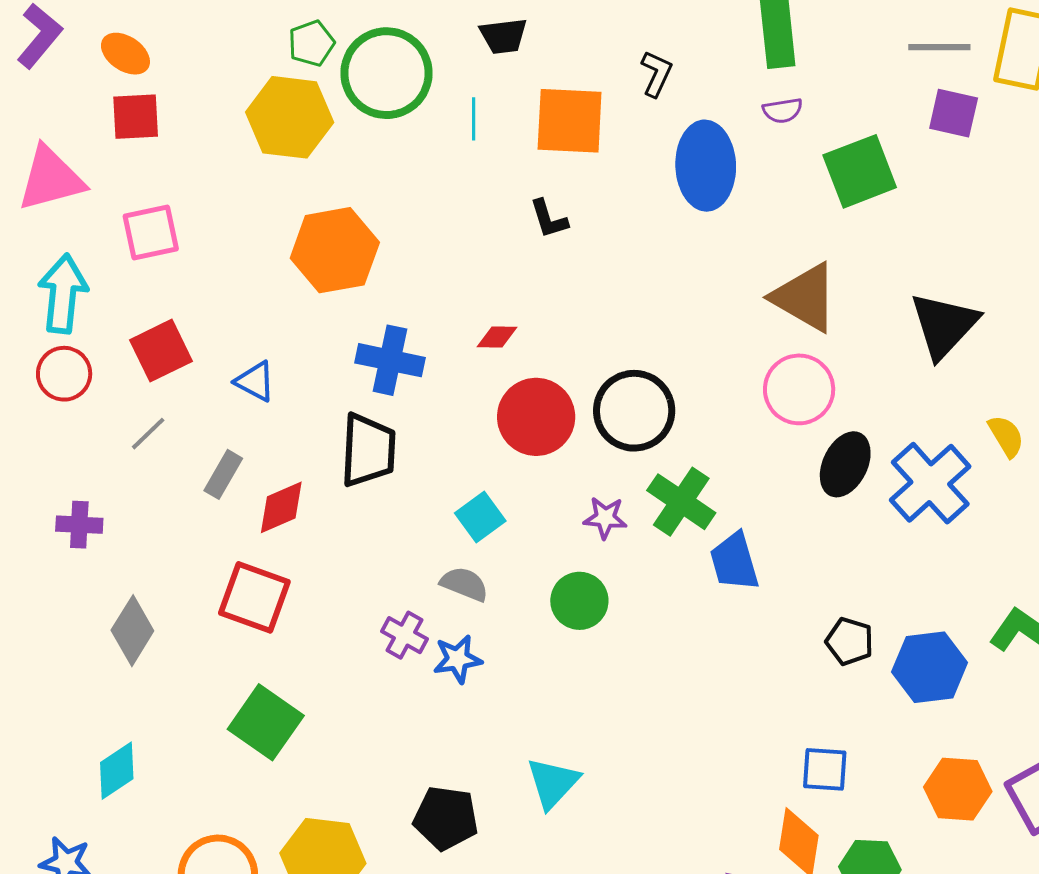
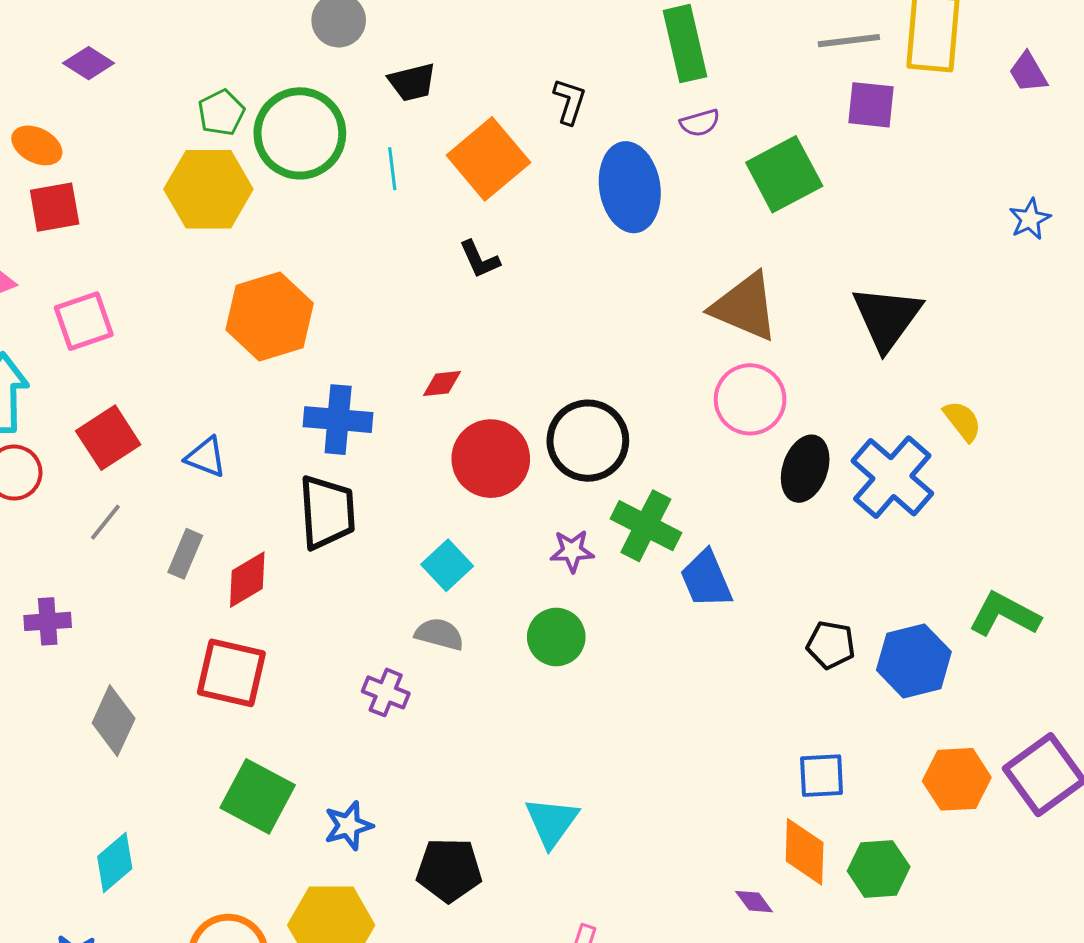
orange square: (570, 121) -> (488, 159), turned -36
blue star: (458, 659) -> (348, 826), moved

